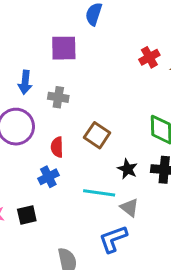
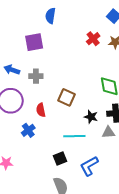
blue arrow: (25, 82) -> (12, 70), turned 112
blue cross: (48, 177) -> (28, 130), moved
gray triangle: (129, 207) -> (108, 132), moved, turned -32
black square: (27, 215) -> (60, 159), moved

